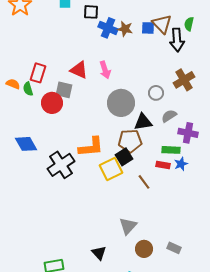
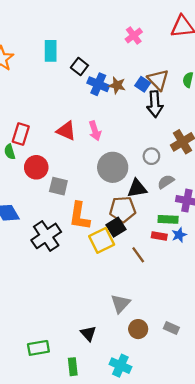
black square: (91, 12) -> (79, 66), turned 35
blue square: (148, 28) -> (143, 84), turned 32
black arrow: (177, 40) -> (155, 104), moved
gray square: (64, 90) -> (58, 186), moved
orange L-shape: (91, 147) -> (79, 216), turned 104

